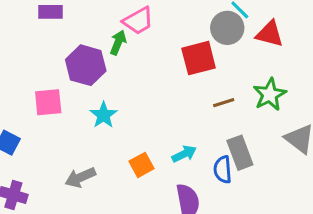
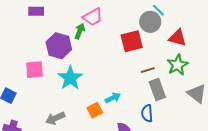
red triangle: (270, 34) -> (178, 38), moved
cyan star: (103, 115) -> (70, 78), size x1.4
gray rectangle: (240, 153) -> (157, 89), moved
cyan arrow: (184, 154) -> (113, 98), moved

